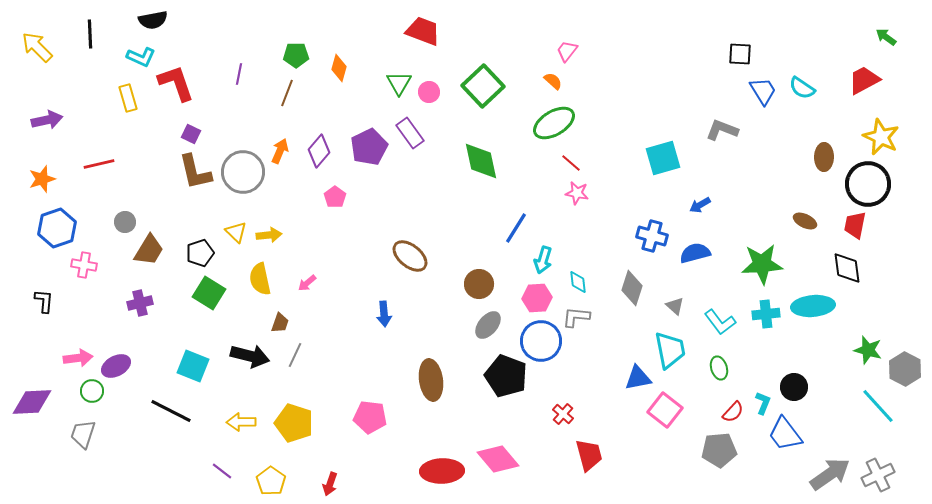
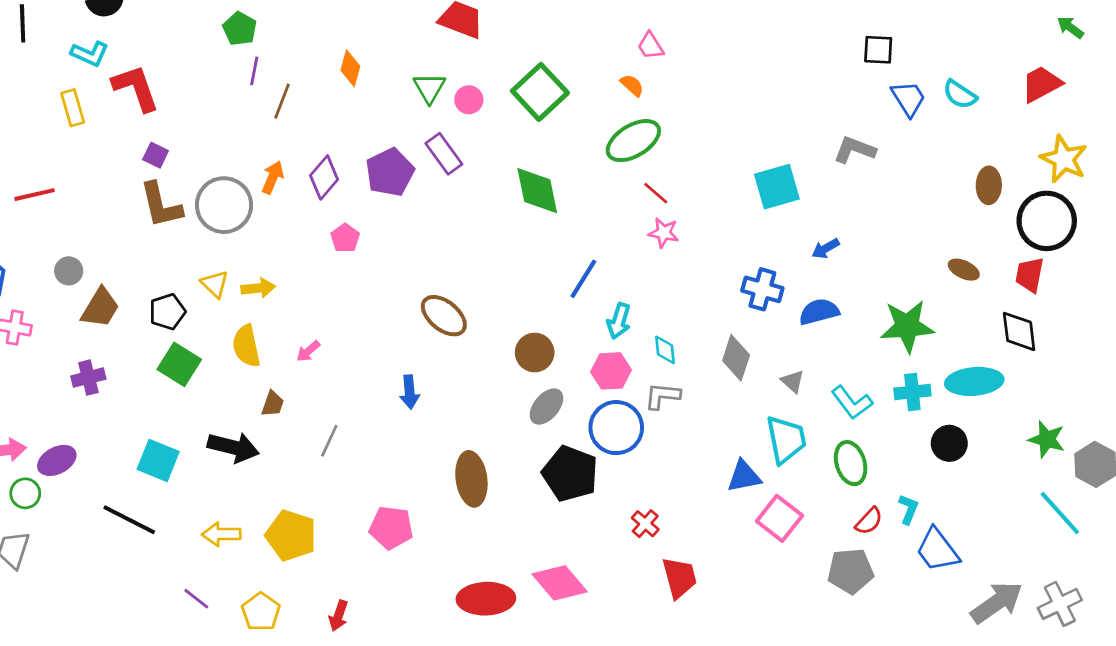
pink trapezoid: (567, 51) -> (650, 46), turned -70
green pentagon: (296, 55) -> (240, 29), moved, turned 30
purple line: (239, 74) -> (254, 71), moved
gray line: (295, 355) -> (329, 441), moved
green ellipse: (719, 368) -> (851, 463), size x1.4
black circle: (794, 387) -> (949, 443), moved

